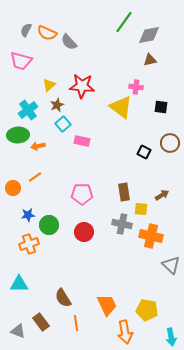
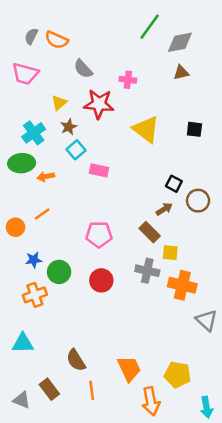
gray semicircle: (69, 42) -> (83, 69), moved
pink cross: (136, 87) -> (128, 80), moved
brown circle: (170, 143) -> (198, 201), moved
brown rectangle: (124, 192) -> (150, 232), turned -36
brown arrow: (162, 195) -> (164, 209), moved

